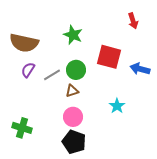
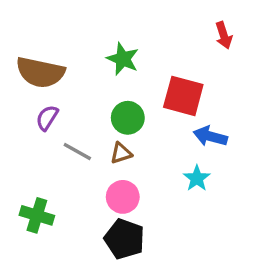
blue arrow: (140, 69) -> (210, 136), moved
gray line: (52, 75) -> (77, 151), moved, turned 60

